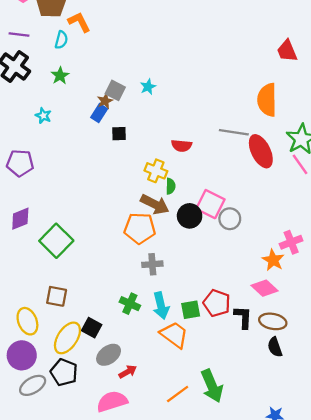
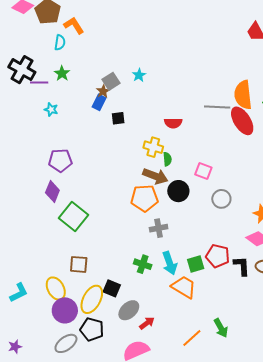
purple line: (19, 35) -> (39, 83), moved
gray square: (115, 90) -> (111, 81), turned 36
orange semicircle: (267, 100) -> (243, 95), moved
purple pentagon: (20, 163) -> (60, 160), moved
pink square: (210, 204) -> (203, 171), size x0.7
black circle: (190, 216) -> (178, 191), moved
purple diamond: (20, 219) -> (52, 191), moved, turned -40
gray circle: (230, 219) -> (221, 199), moved
purple circle: (22, 355) -> (65, 310), moved
green arrow: (212, 386) -> (221, 328), size x0.7

